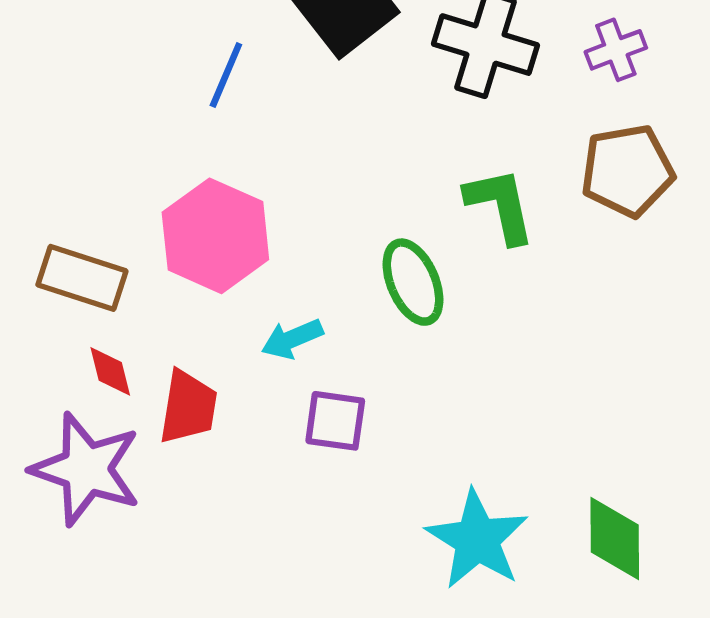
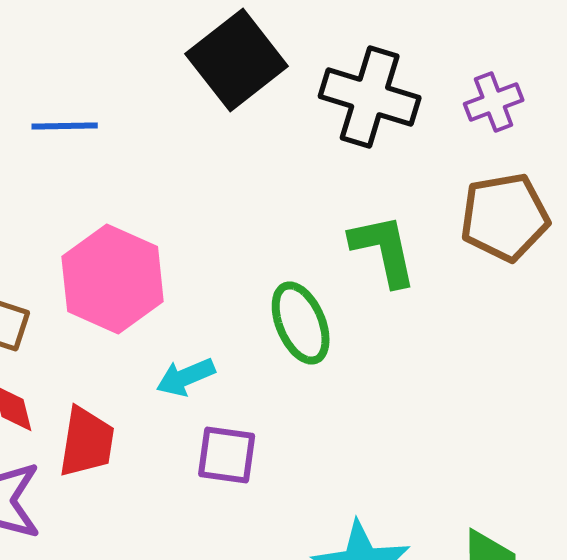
blue line: (226, 75) -> (65, 126), moved, turned 66

